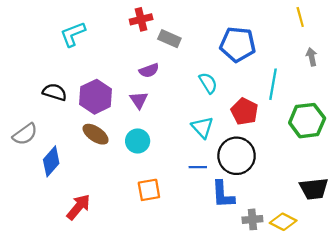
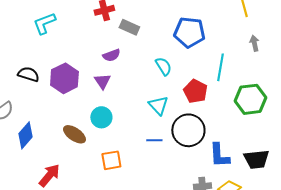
brown ellipse: (96, 134) -> (74, 134), moved
blue L-shape: (223, 194) -> (219, 155), moved

